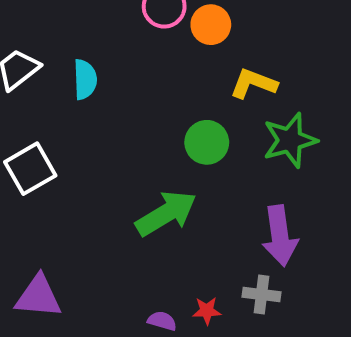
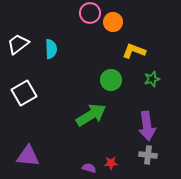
green star: (290, 140) -> (152, 79), size x0.6
gray cross: (262, 294) -> (148, 155), moved

